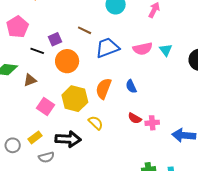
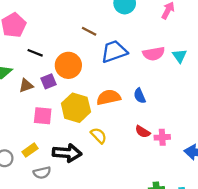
purple square: (55, 39) -> (49, 81), moved
orange semicircle: (104, 89) -> (109, 97), turned 55
pink square: (45, 107) -> (43, 116), turned -30

